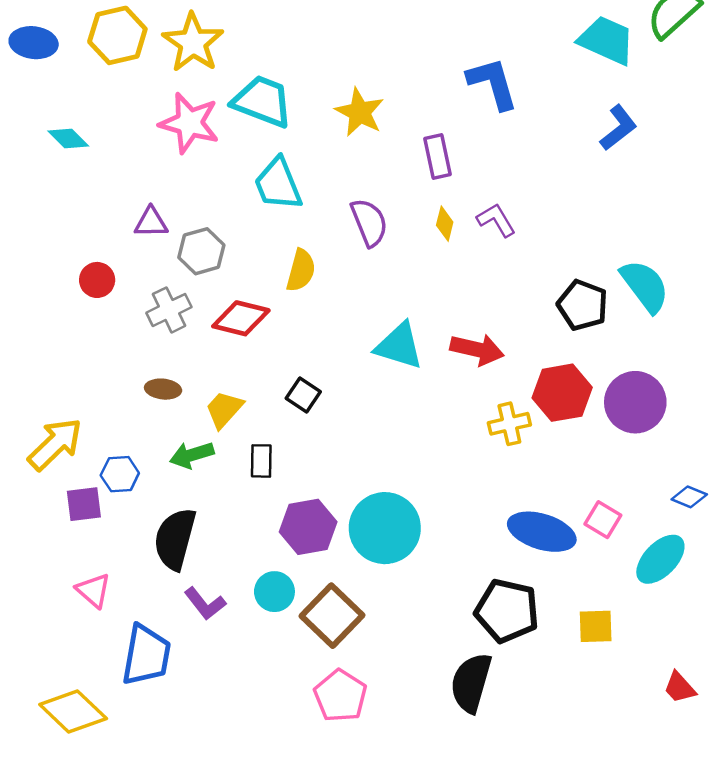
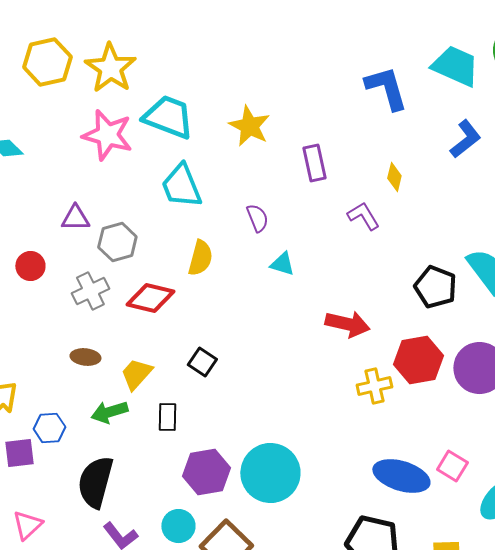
blue L-shape: (493, 83) -> (386, 88), moved
purple semicircle: (369, 222) -> (257, 218), size x0.7
yellow diamond: (445, 224) -> (394, 177), moved
cyan triangle: (399, 346) -> (282, 264), moved, size x0.6
pink triangle: (93, 590) -> (27, 525), turned 36

